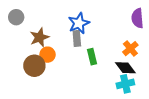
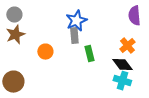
brown star: (39, 37) -> (15, 35), moved
brown circle: (34, 66) -> (13, 82), moved
cyan cross: (125, 84) -> (122, 81), turned 30

